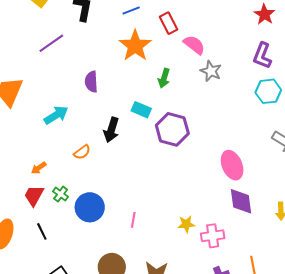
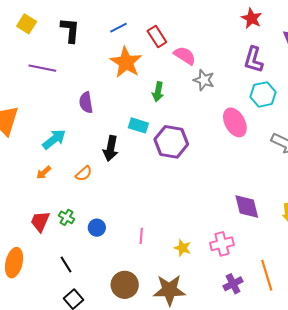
purple line: (51, 43) -> (42, 68), turned 52
pink ellipse: (232, 165) -> (235, 122), moved
orange arrow: (39, 168) -> (44, 173), moved
blue circle: (90, 207) -> (97, 228), size x0.6
yellow star: (186, 224) -> (183, 248), moved, turned 30
black line: (42, 231) -> (66, 264), moved

